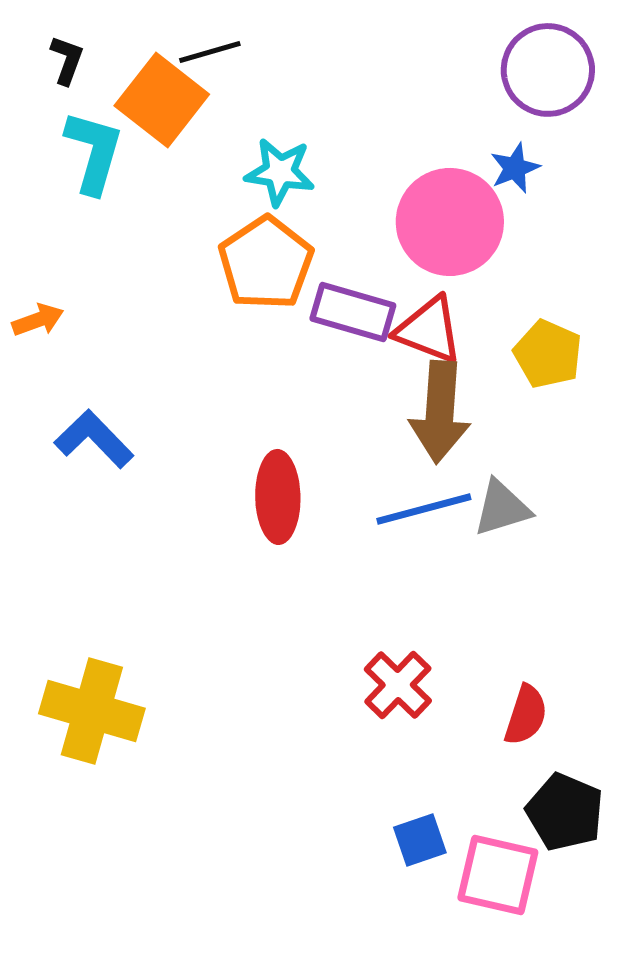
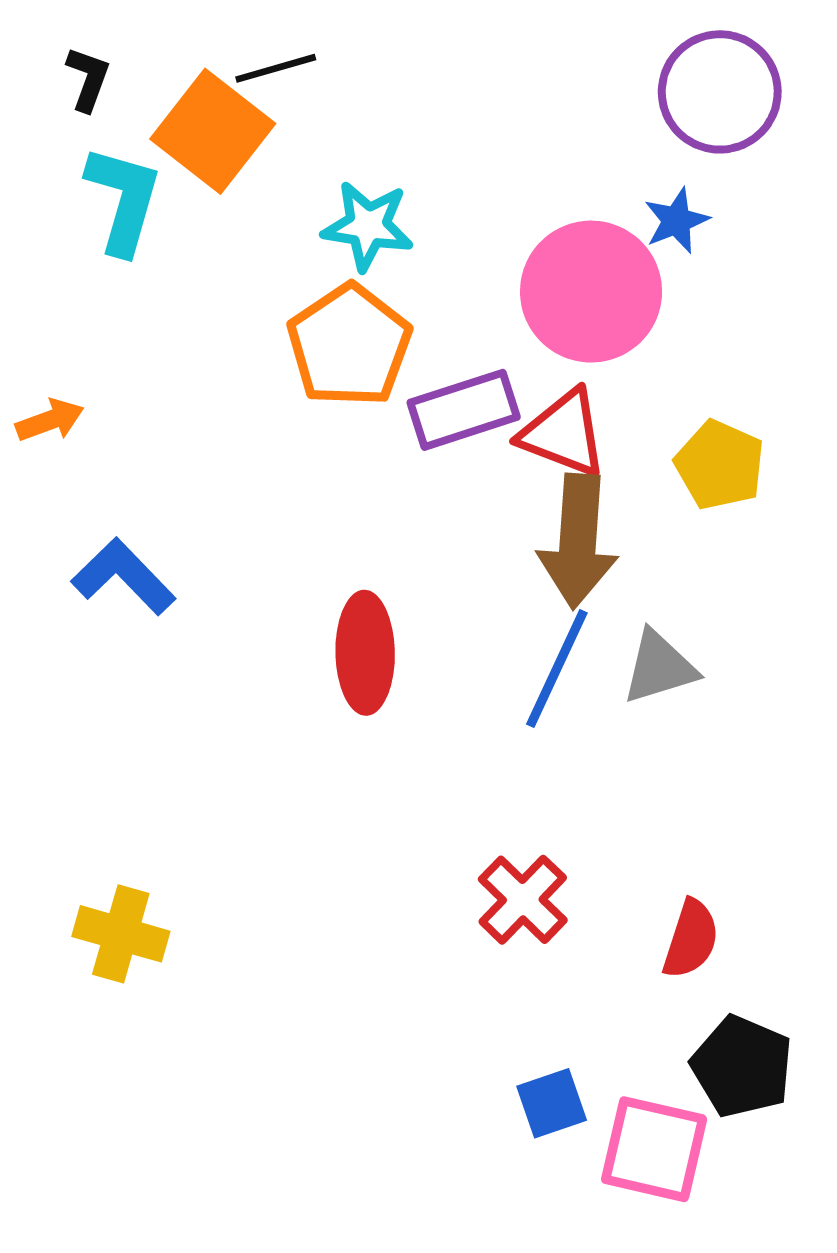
purple rectangle: (353, 312) -> (464, 410), turned -34
blue line: (424, 509) -> (557, 669), turned -50
yellow cross: (92, 711) -> (121, 934), size x0.7

